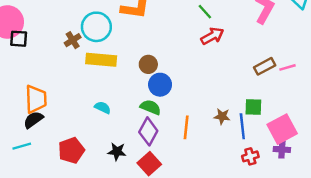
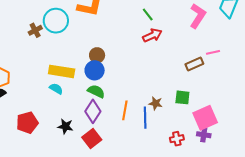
yellow rectangle: (101, 60) -> (62, 71), moved
pink line: (288, 67) -> (213, 52), moved
blue circle: (160, 85) -> (95, 70), moved
blue line: (242, 126) -> (145, 118), moved

